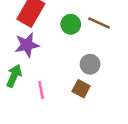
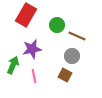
brown line: (99, 23) -> (77, 36), moved
purple star: (27, 45) -> (32, 49), moved

